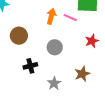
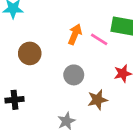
black cross: (30, 66) -> (14, 100), moved
brown star: (82, 74) -> (97, 100), moved

